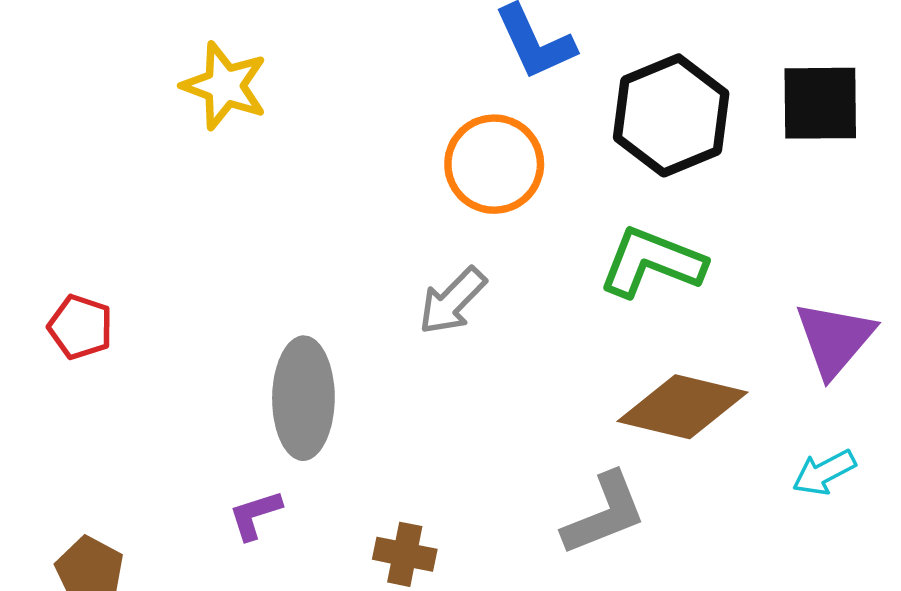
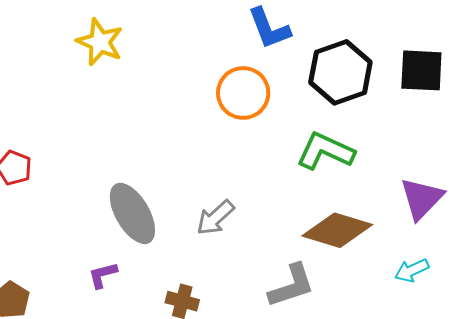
gray arrow: (452, 301) -> (215, 218), moved
gray ellipse: (303, 398) -> (132, 213), turned -34

